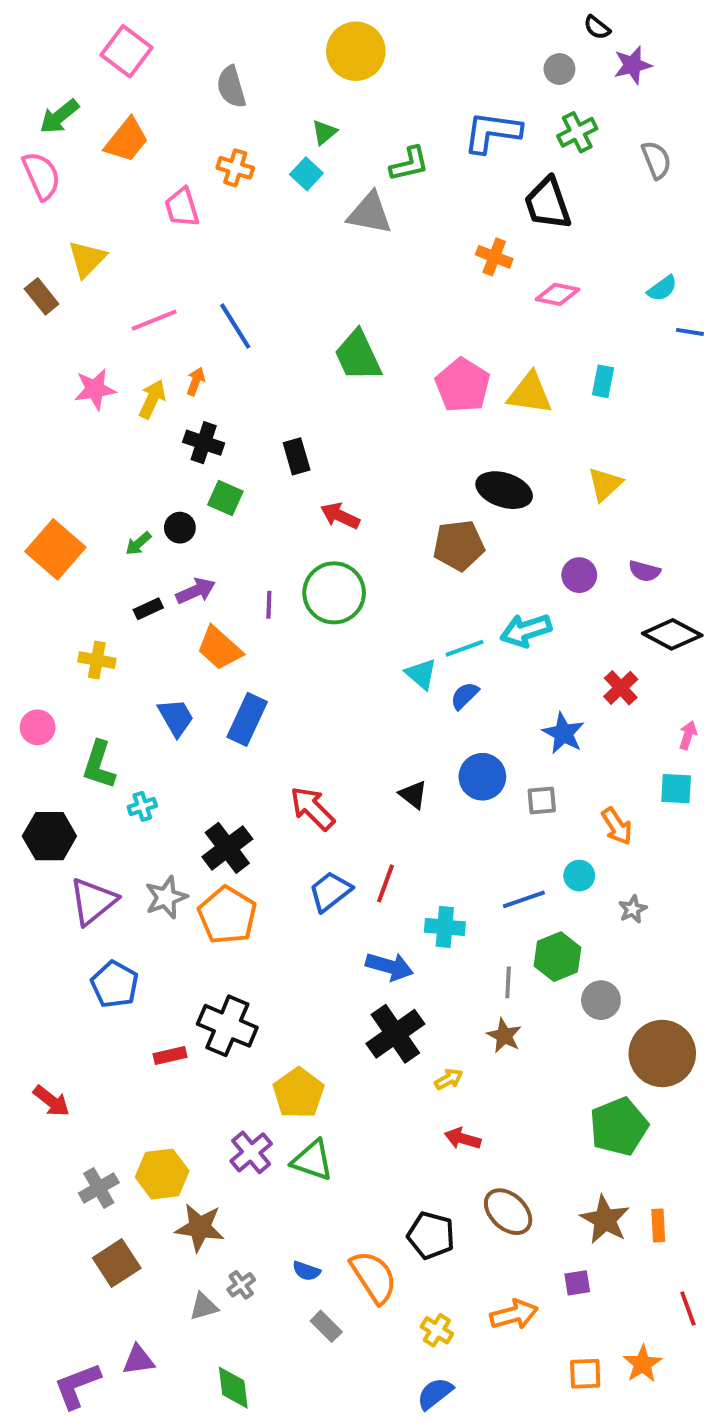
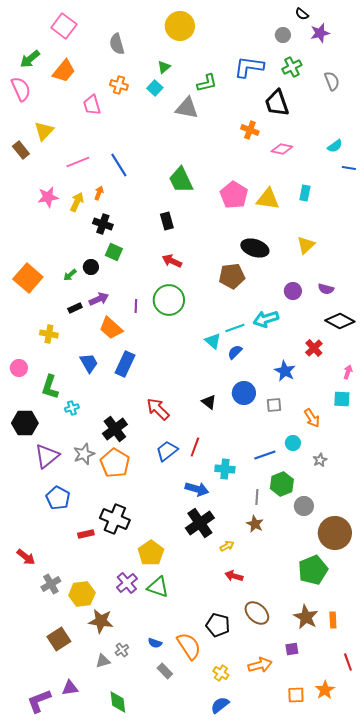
black rectangle: (297, 456) -> (167, 221), moved
gray cross: (99, 1188) -> (51, 584), moved

